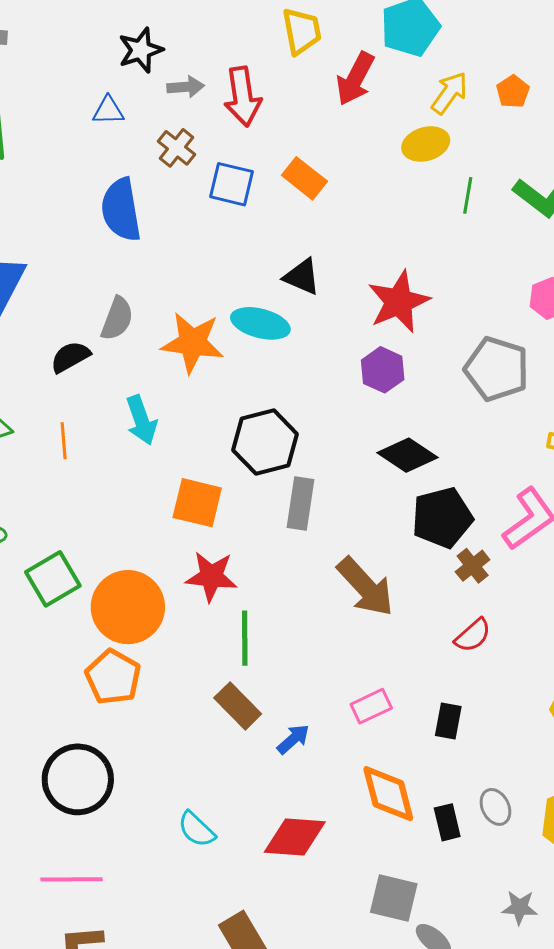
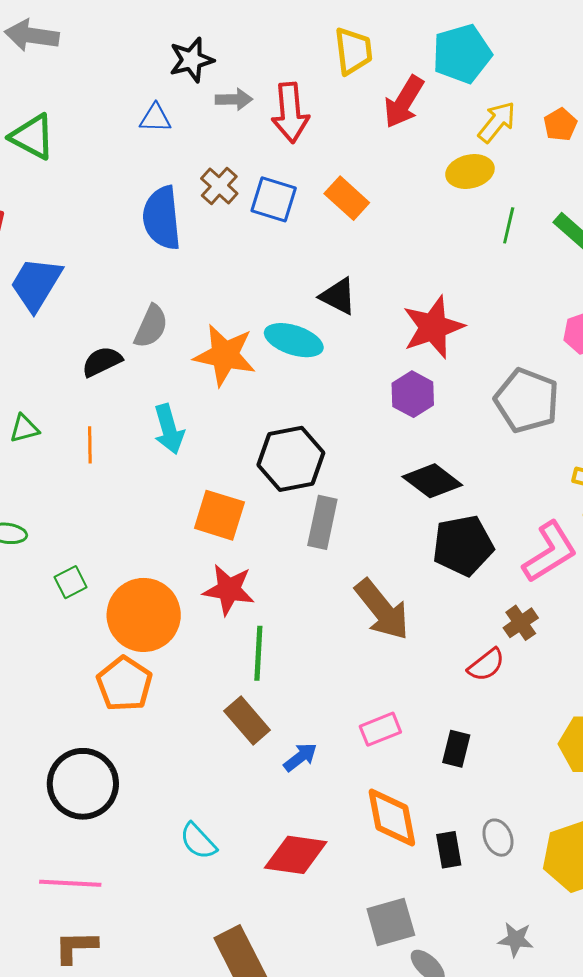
brown cross: (177, 148) -> (219, 186), moved
brown cross: (473, 566) -> (521, 623), moved
green square: (53, 579) -> (71, 582), size x0.6
gray square: (394, 898) -> (391, 922), turned -33

